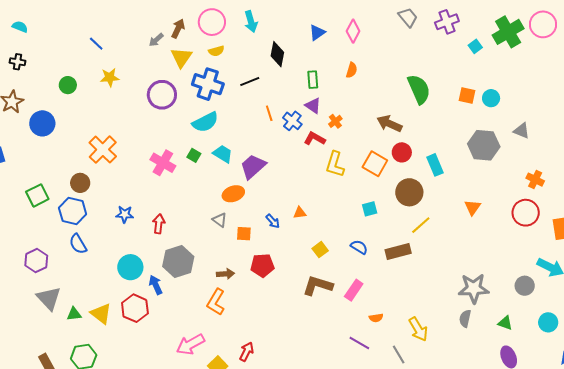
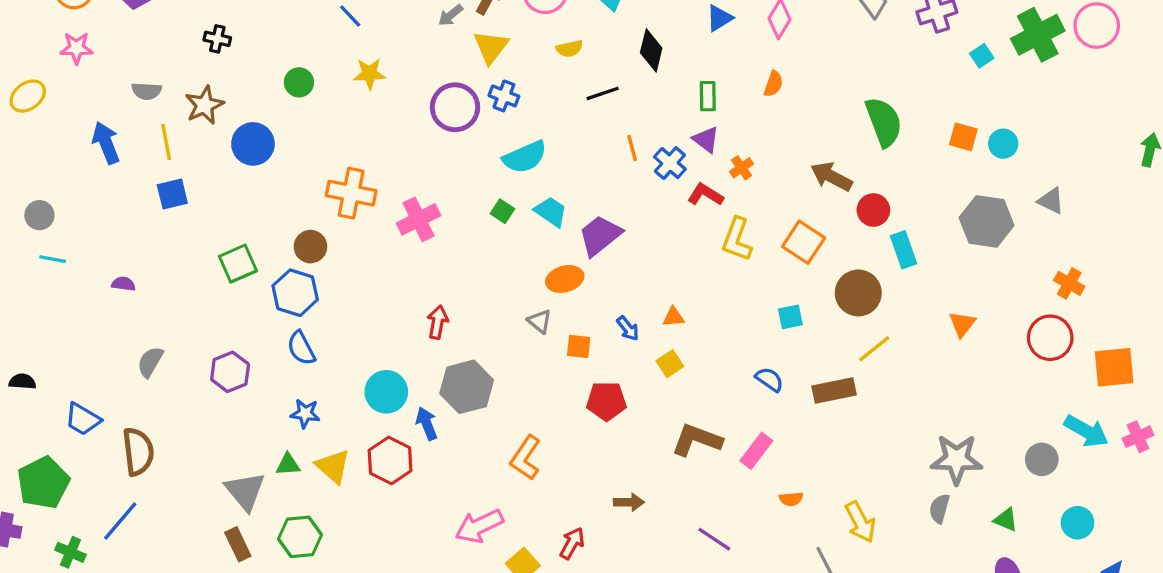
yellow semicircle: (216, 51) -> (569, 49), moved
blue cross: (208, 84) -> (504, 96), moved, size x0.6
orange cross: (103, 150) -> (351, 193), turned -36
red circle: (402, 152) -> (873, 210), moved
pink cross: (163, 163) -> (419, 219), moved, turned 30
blue star: (125, 214) -> (305, 413), moved
yellow square: (320, 250) -> (670, 364), moved
brown arrow: (225, 274) -> (629, 502), moved
gray triangle: (49, 298) -> (245, 491), moved
purple line: (359, 343) -> (714, 539), moved

